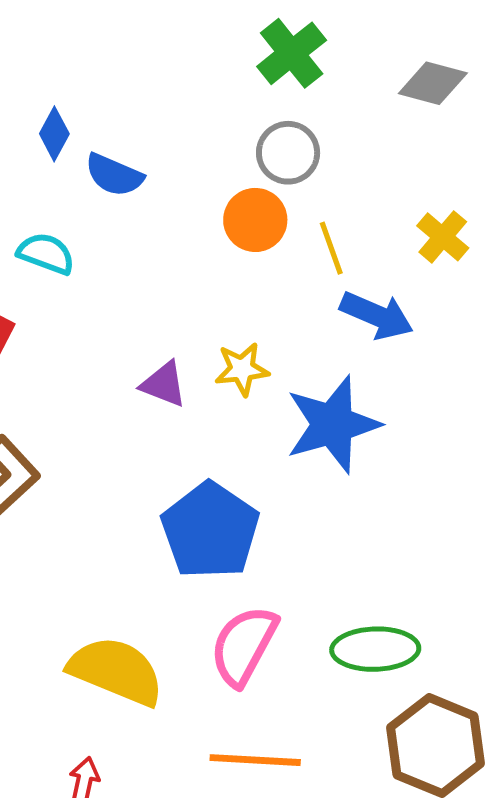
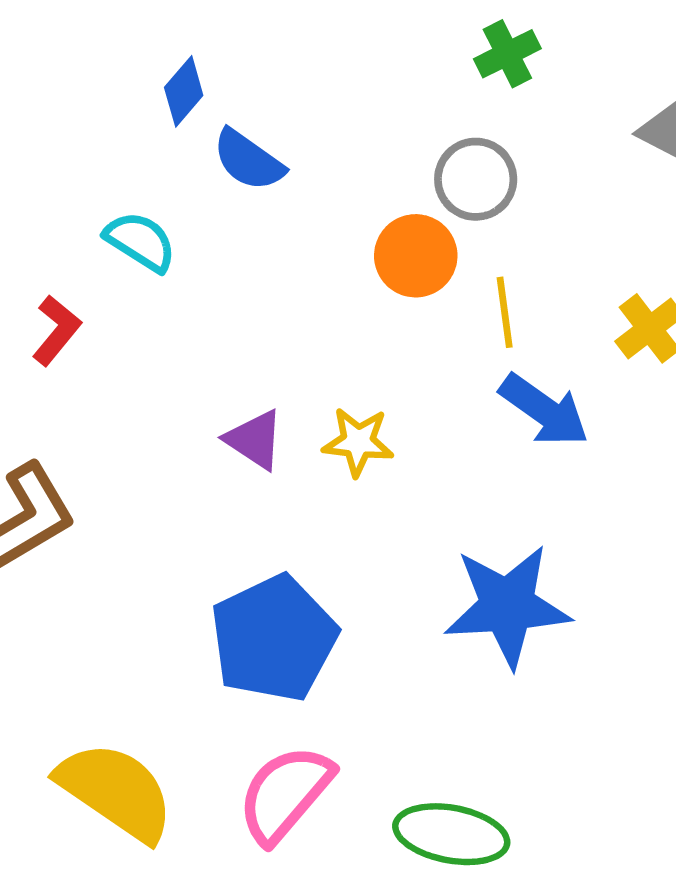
green cross: (292, 53) -> (507, 54), size x0.7
blue star: (333, 424) -> (507, 606), moved

